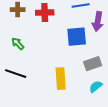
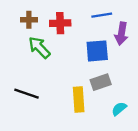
green arrow: (18, 44) -> (39, 47), moved, size x1.5
gray rectangle: (93, 64) -> (101, 82), moved

